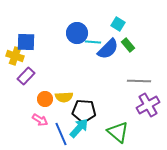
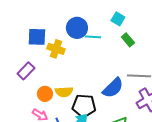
blue square: (26, 42) -> (37, 37), moved
blue semicircle: (108, 49) -> (113, 88), moved
yellow cross: (15, 56) -> (56, 49), moved

